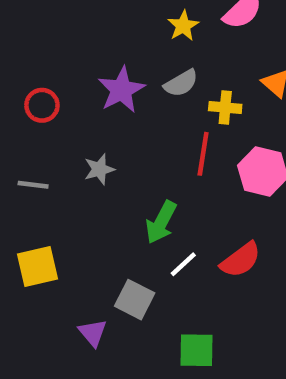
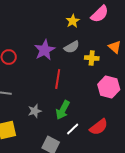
red line: (203, 154) -> (58, 79), moved
gray star: (99, 169) -> (35, 111), moved

